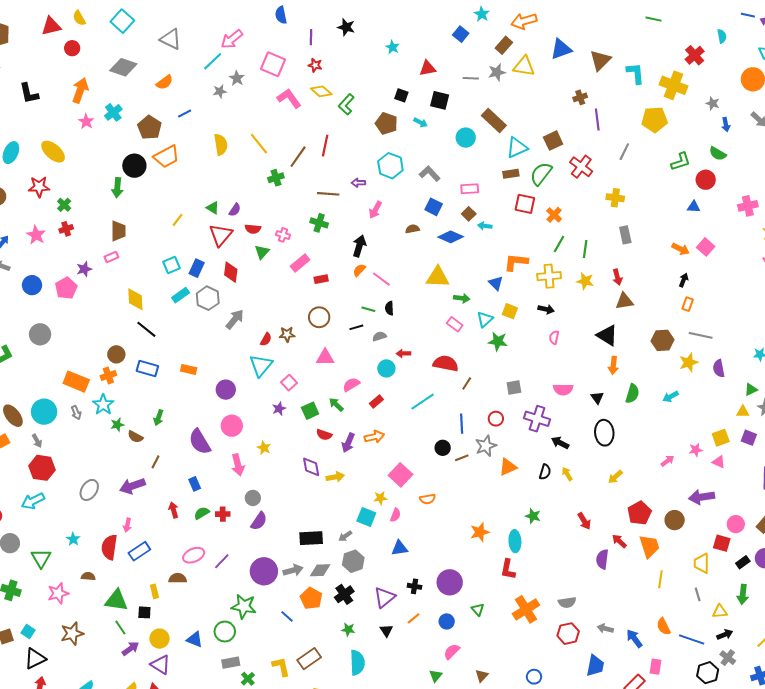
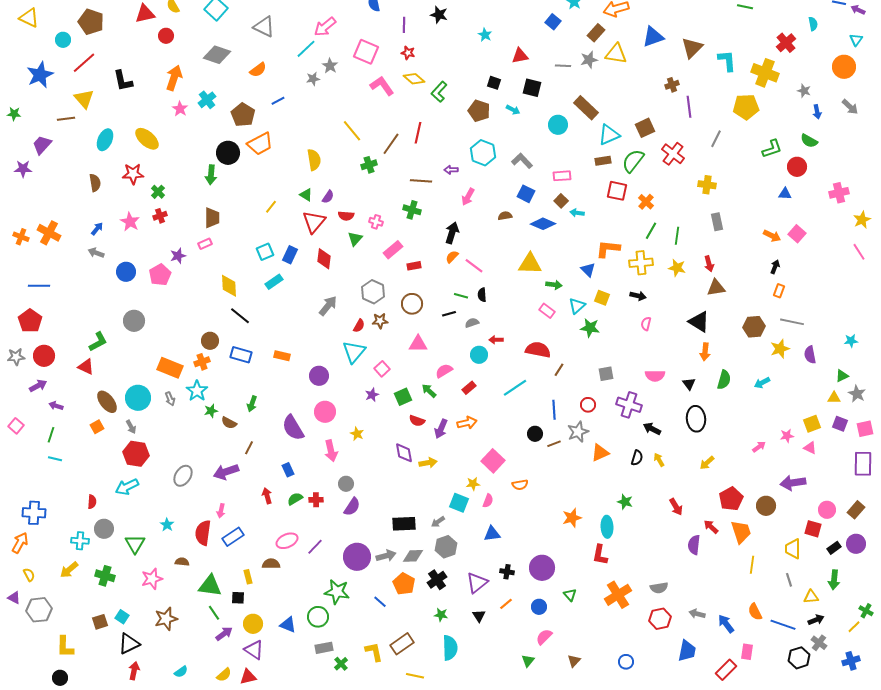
yellow semicircle: (221, 145) -> (314, 160), moved
gray hexagon: (208, 298) -> (373, 292), moved

